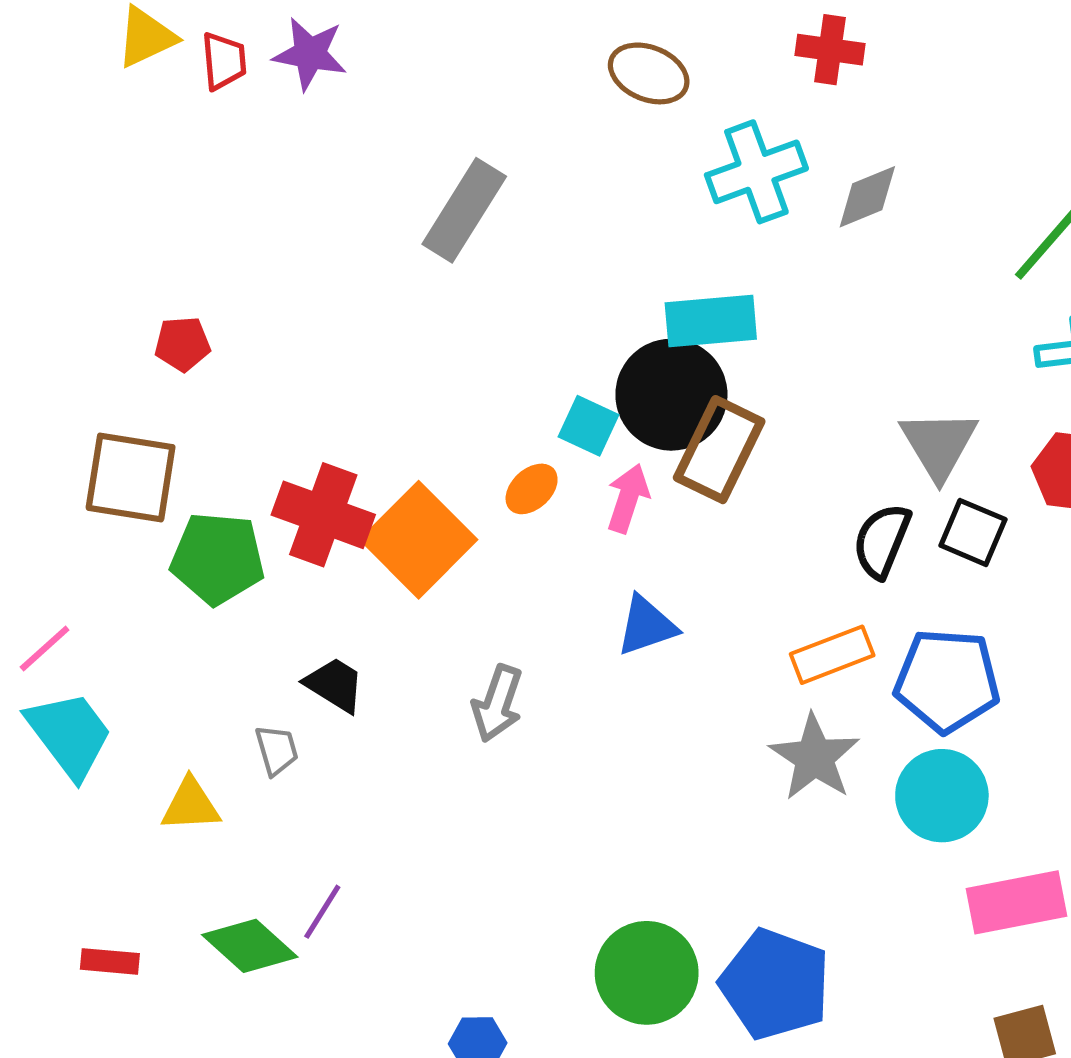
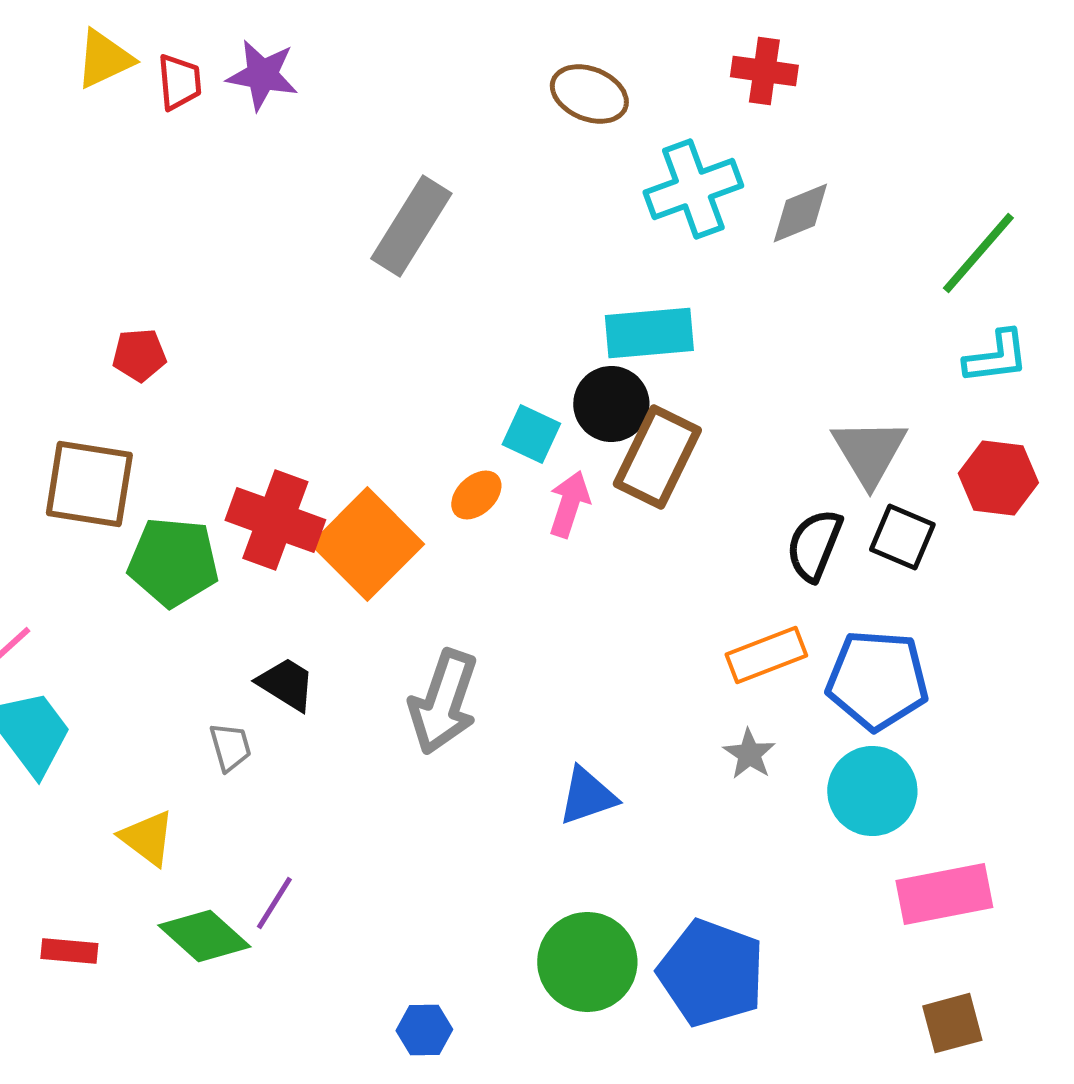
black circle: (671, 395) -> (611, 404), size x0.7
blue triangle: (647, 626) -> (587, 796), moved
gray arrow: (497, 703) -> (443, 702), size x1.4
gray star: (814, 757) -> (749, 754), size x0.6
yellow triangle: (191, 805) -> (147, 838), moved, turned 40

